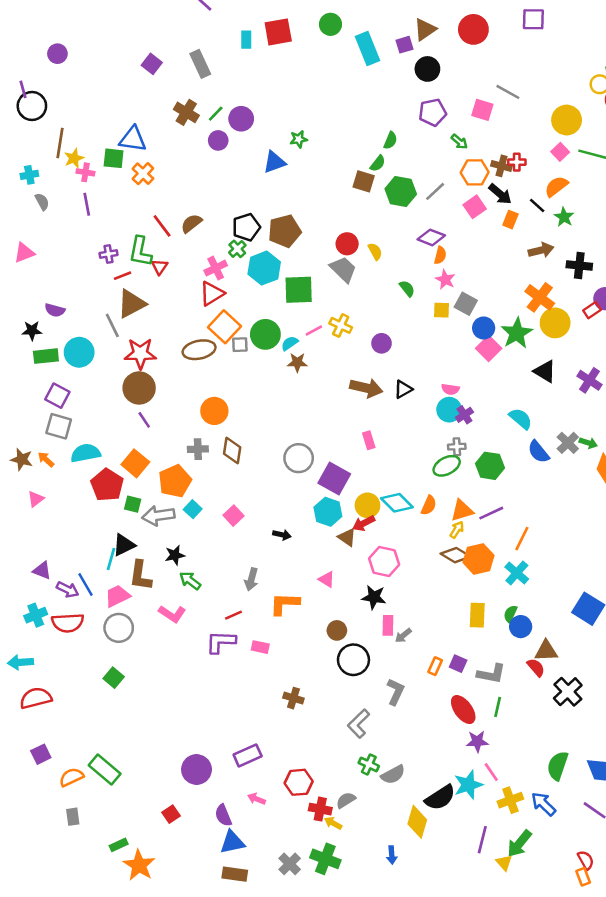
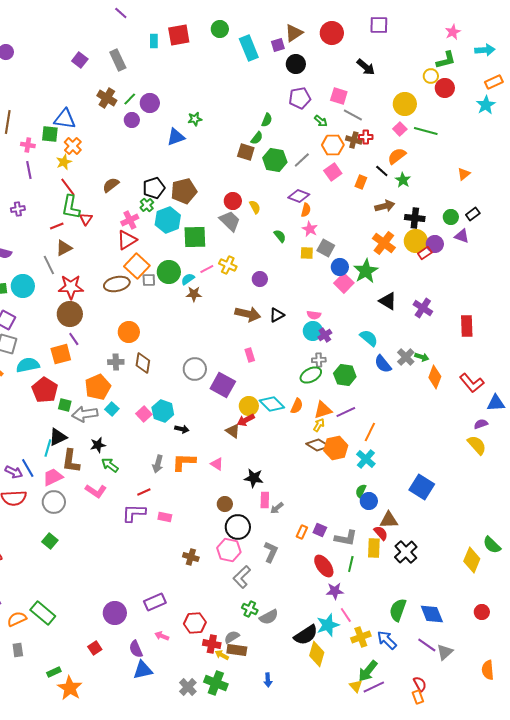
gray line: (508, 92) -> (353, 115), moved
yellow star: (74, 158) -> (64, 162), moved
black arrow: (500, 194) -> (366, 67), moved
red line: (162, 226) -> (68, 187), moved
purple cross: (108, 254) -> (18, 209), moved
brown triangle: (131, 304) -> (64, 248), size x0.7
yellow circle: (555, 323) -> (416, 241), moved
orange square: (135, 463) -> (61, 354), moved, turned 35
cyan hexagon: (328, 512) -> (163, 411), moved
pink hexagon: (384, 562) -> (229, 550), moved
orange L-shape: (285, 604) -> (184, 462), moved
yellow rectangle: (477, 615) -> (374, 548), moved
yellow diamond: (417, 822) -> (317, 654), moved
purple line: (482, 840) -> (374, 687), moved, turned 50
brown rectangle: (235, 874) -> (237, 650), moved

